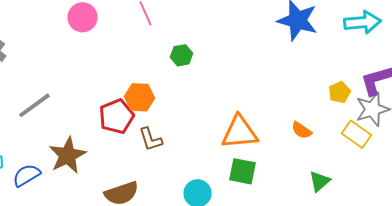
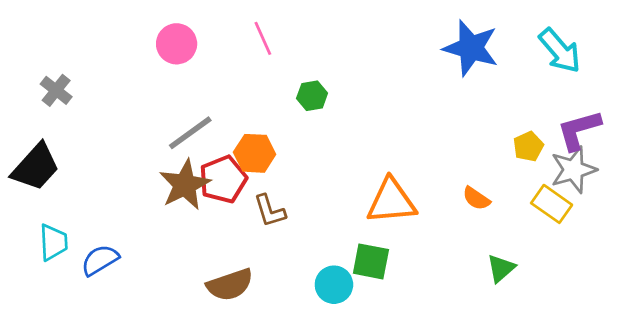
cyan arrow: (363, 22) -> (560, 51), turned 54
gray line: (35, 105) -> (190, 133), moved
brown star: (68, 155) -> (185, 185), moved
green square: (243, 171) -> (371, 261), moved

